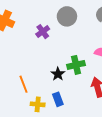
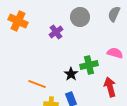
orange line: (23, 84) -> (37, 84), turned -48

